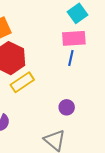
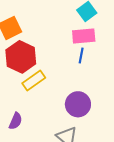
purple circle: (67, 107) -> (78, 104), size x1.6

